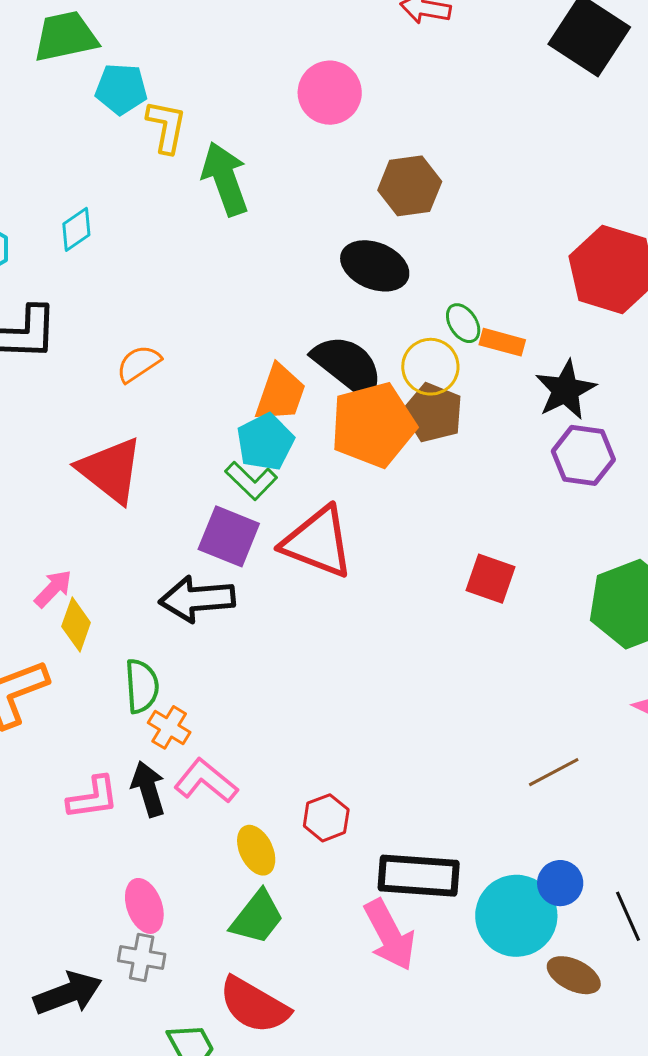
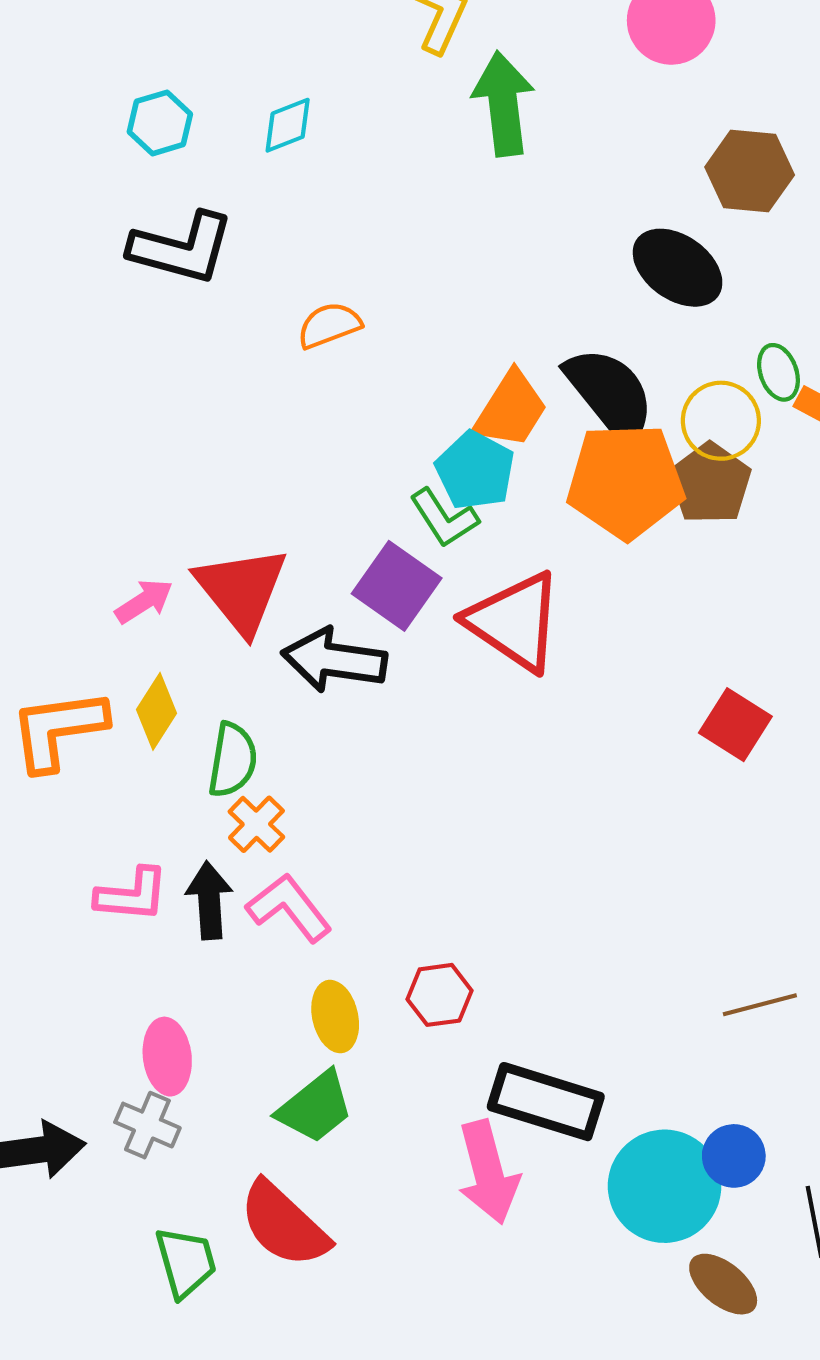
cyan pentagon: (265, 442) -> (475, 470), turned -30
red triangle: (110, 470) -> (241, 590), moved
yellow diamond: (76, 624) -> (157, 711), moved

